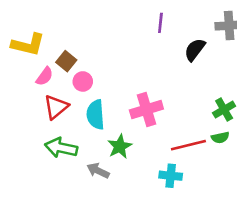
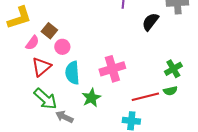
yellow L-shape: (28, 45) -> (19, 18), turned -32
green arrow: (61, 148) -> (45, 99), turned -150
gray arrow: (98, 171) -> (64, 117), moved

